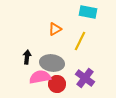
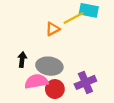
yellow line: (80, 41) -> (73, 18), moved, turned 36
purple cross: (85, 78) -> (85, 82), turned 30

